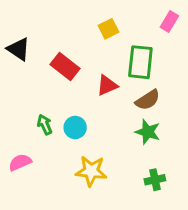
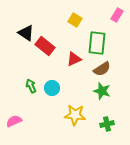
yellow square: (109, 29) -> (75, 20), turned -32
black triangle: (19, 49) -> (26, 33), moved
pink semicircle: (20, 162) -> (14, 121), moved
yellow star: (91, 171) -> (75, 115), moved

